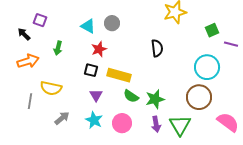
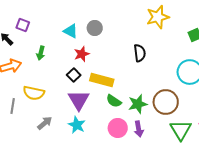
black square: (91, 70) -> (74, 75), turned 32
purple triangle: (96, 95) -> (79, 100), size x1.6
brown circle: (199, 97) -> (166, 102), moved
pink circle: (122, 123) -> (118, 128), moved
green triangle: (180, 125) -> (181, 130), moved

